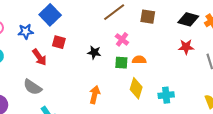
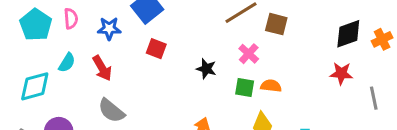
brown square: (148, 17) -> (276, 24), moved
black diamond: (188, 19) -> (348, 34), turned -40
red arrow: (39, 57) -> (102, 68), moved

